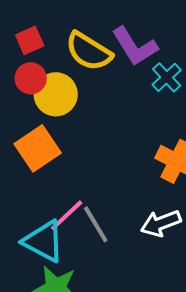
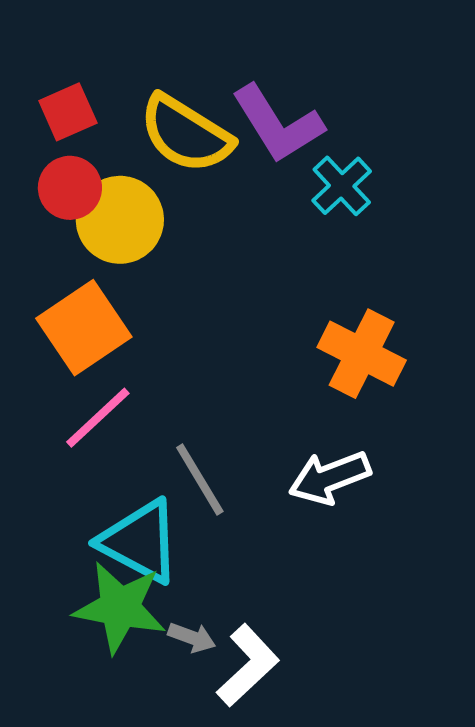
pink line: (67, 215) -> (98, 418), moved
cyan triangle: (44, 241) -> (140, 541), moved

